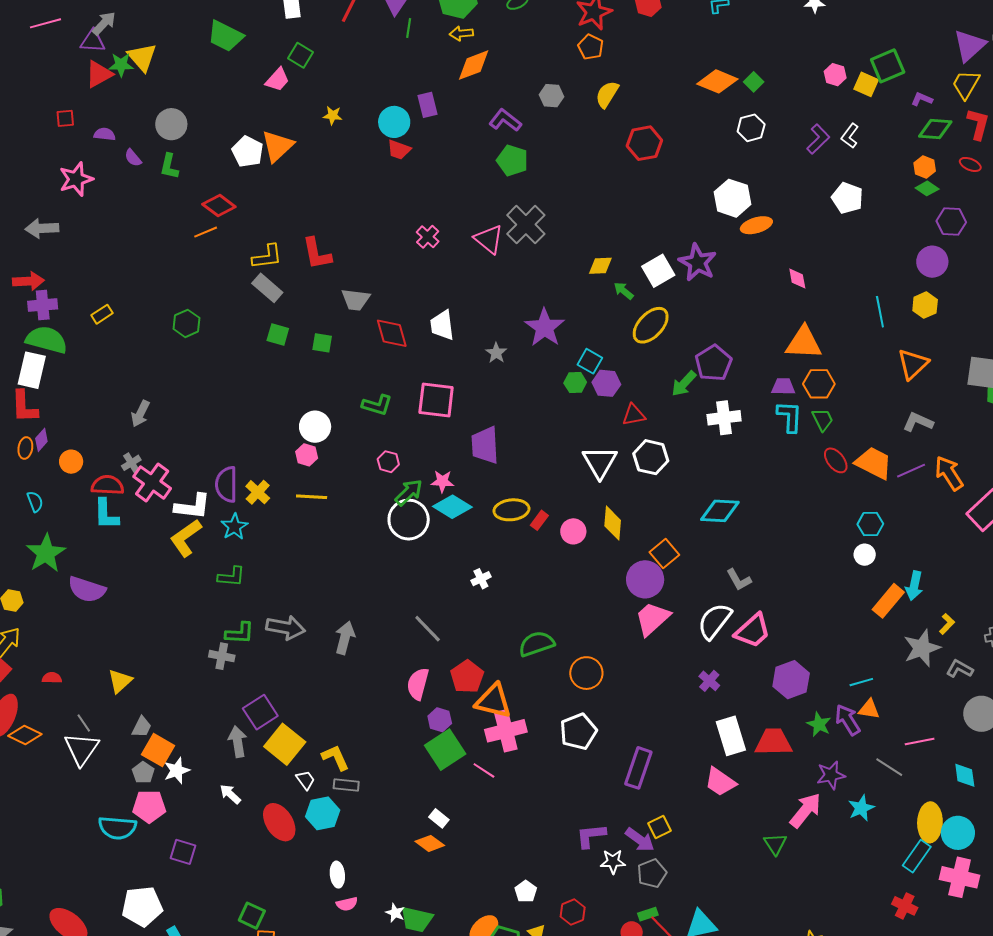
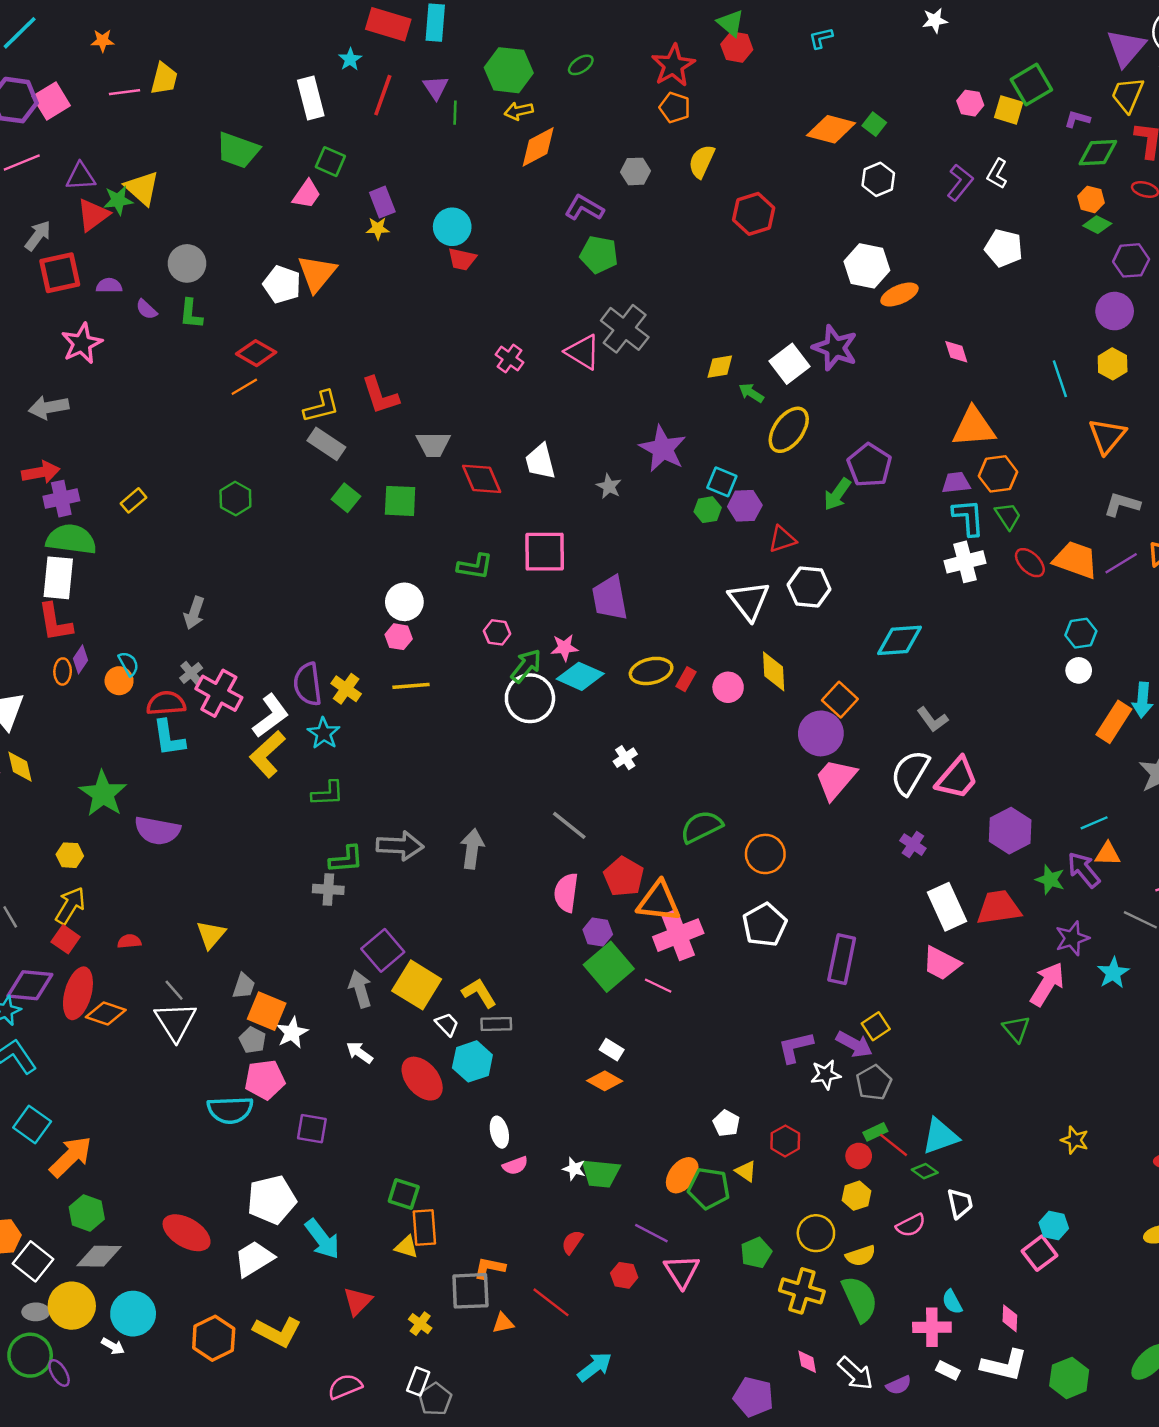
gray arrow: (104, 23) -> (38, 236), moved
purple rectangle: (428, 105) -> (382, 202), moved
red square: (65, 118) -> (60, 273), size x1.8
green square: (278, 335) -> (346, 498), turned 30
green square: (322, 343) -> (400, 501), size x1.4
white cross: (724, 418) -> (965, 562), moved
cyan semicircle: (35, 502) -> (129, 664), moved
white L-shape: (193, 507) -> (271, 716), turned -36

